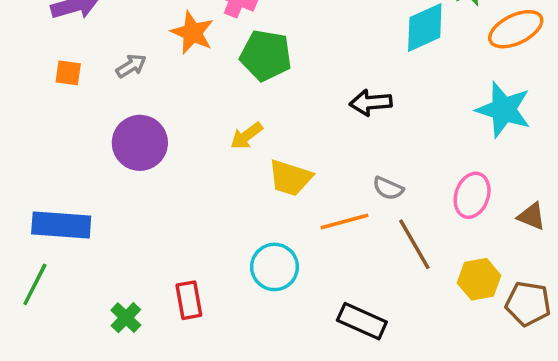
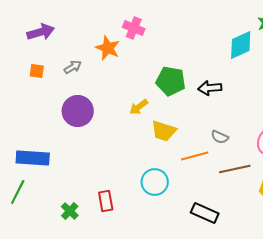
green pentagon: (266, 55) -> (171, 81), moved
brown line: (414, 244) -> (235, 169), turned -72

